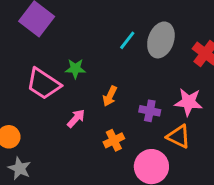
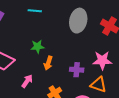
cyan line: (127, 40) -> (35, 11), moved, turned 64
green star: (75, 69) -> (37, 47), moved

